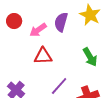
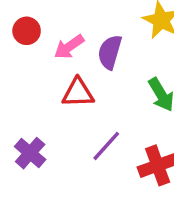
purple semicircle: (61, 22) -> (110, 52), moved

